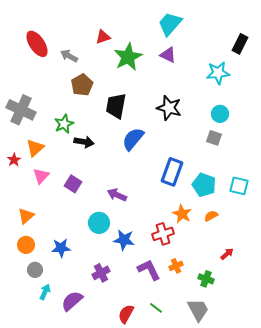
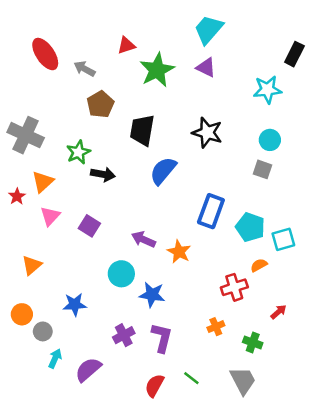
cyan square: (239, 186) -> (283, 239), moved, turned -30
orange star: (182, 214) -> (179, 252), moved
red cross: (163, 234) -> (234, 287), moved
orange circle: (26, 245) -> (22, 314), moved
purple L-shape: (149, 270) -> (162, 338), moved, turned 40

